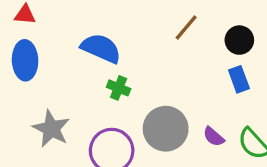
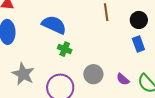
brown line: (186, 28) -> (106, 12), turned -48
gray circle: (166, 129) -> (93, 74), size x0.7

